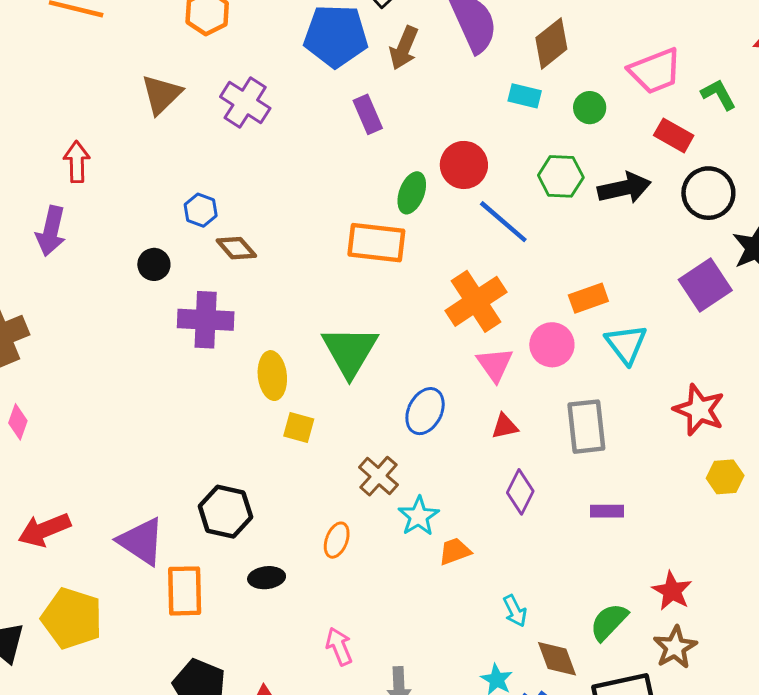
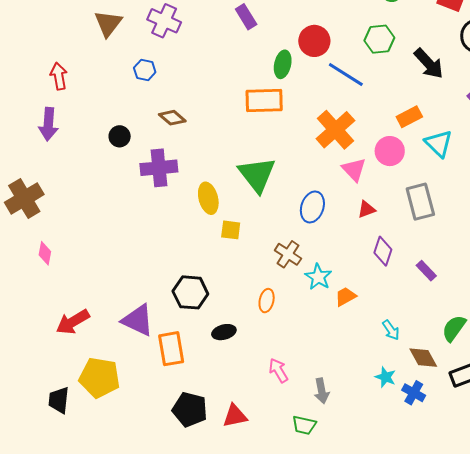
black arrow: (624, 188) -> (429, 64), moved, turned 68
blue hexagon: (201, 210) -> (145, 70), moved
purple rectangle: (607, 511) -> (426, 271), moved, turned 55

